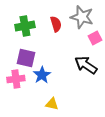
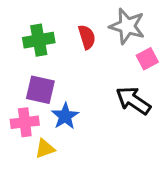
yellow triangle: (52, 104) -> (45, 149), moved, turned -32

